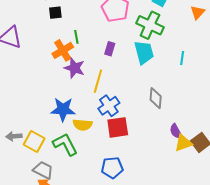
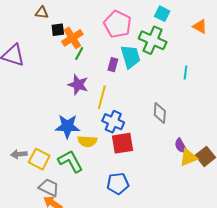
orange triangle: (198, 12) -> (200, 27), turned -42
green line: (76, 37) -> (79, 54), turned 40
orange cross: (63, 50) -> (72, 38), moved
cyan trapezoid: (144, 52) -> (130, 57), moved
blue cross: (109, 106) -> (113, 122), turned -30

